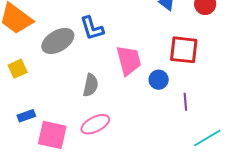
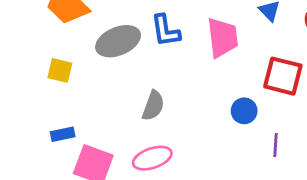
pink trapezoid: (129, 60) -> (222, 38), moved
yellow square: (18, 69) -> (60, 70), turned 30

